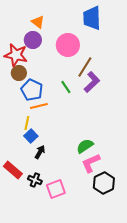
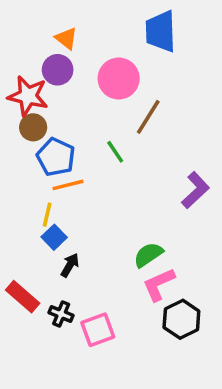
purple L-shape: (92, 82) -> (195, 190), moved

